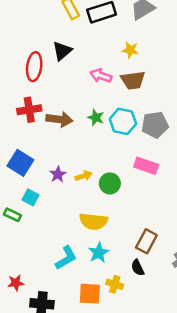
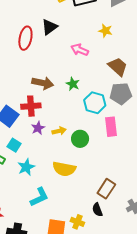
brown trapezoid: (133, 80) -> (118, 67), moved, turned -135
red cross: (29, 110) -> (31, 106), moved
cyan hexagon: (123, 121) -> (95, 103), moved
pink rectangle: (146, 166) -> (111, 127), turned 60
cyan star: (99, 253) -> (26, 167), moved

